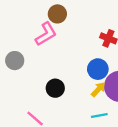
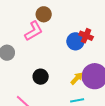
blue circle: (98, 69) -> (75, 41), moved

